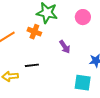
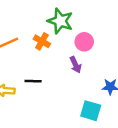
pink circle: (83, 17) -> (84, 42), moved

